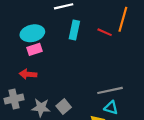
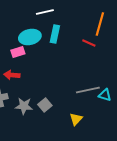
red line: (105, 32) -> (89, 43), moved
cyan ellipse: (32, 33) -> (30, 37), moved
cyan triangle: (111, 108) -> (105, 95), moved

